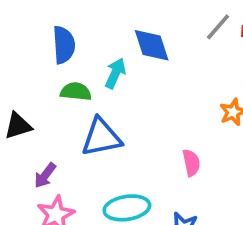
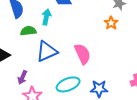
pink semicircle: (191, 163) -> (83, 54), moved, size x1.5

